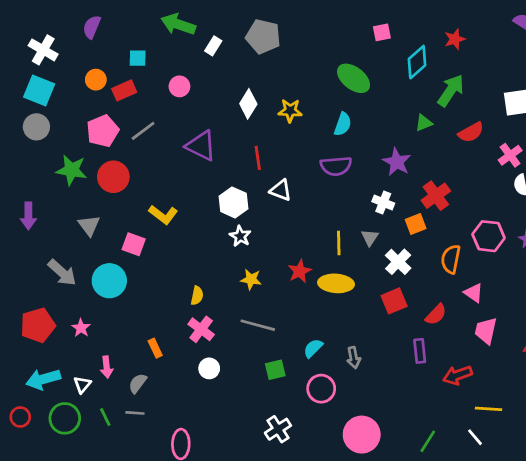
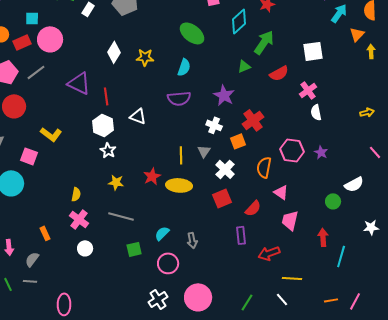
pink circle: (179, 86) -> (50, 39), moved, size x1.6
red line: (258, 158) -> (106, 96), moved
white cross: (278, 429) -> (158, 299), moved

